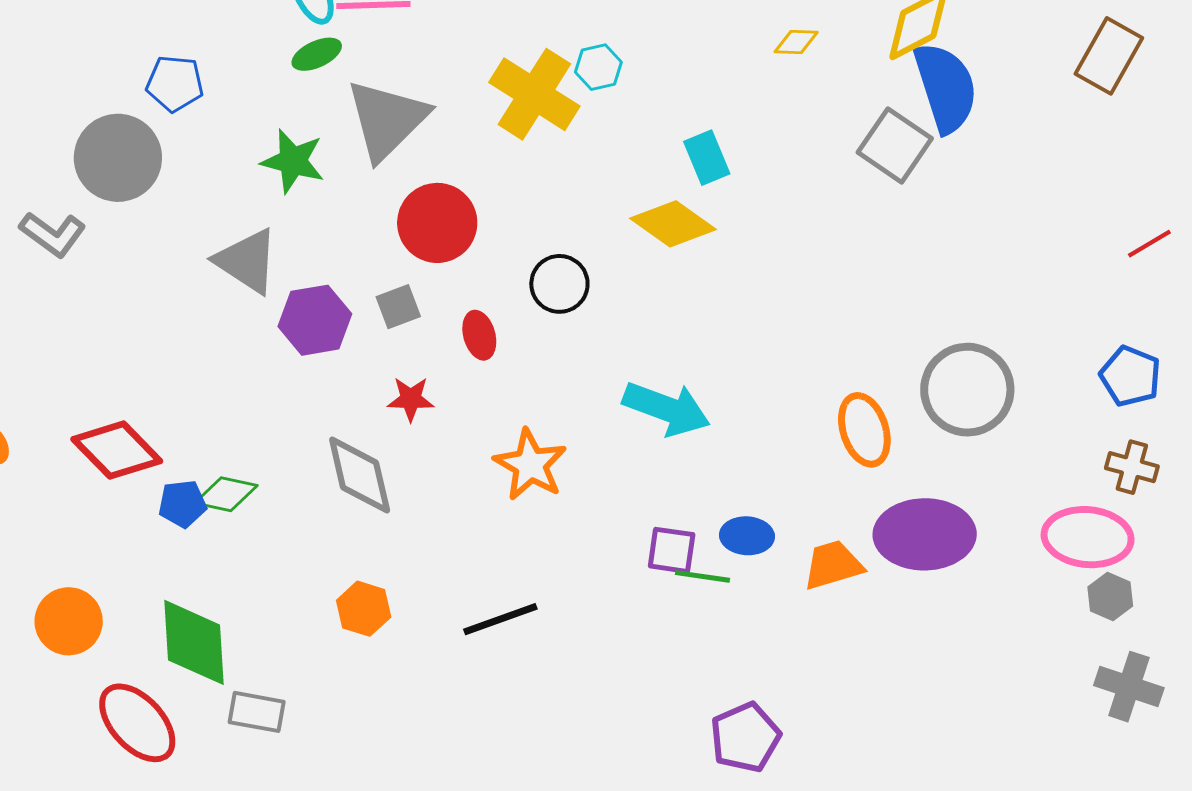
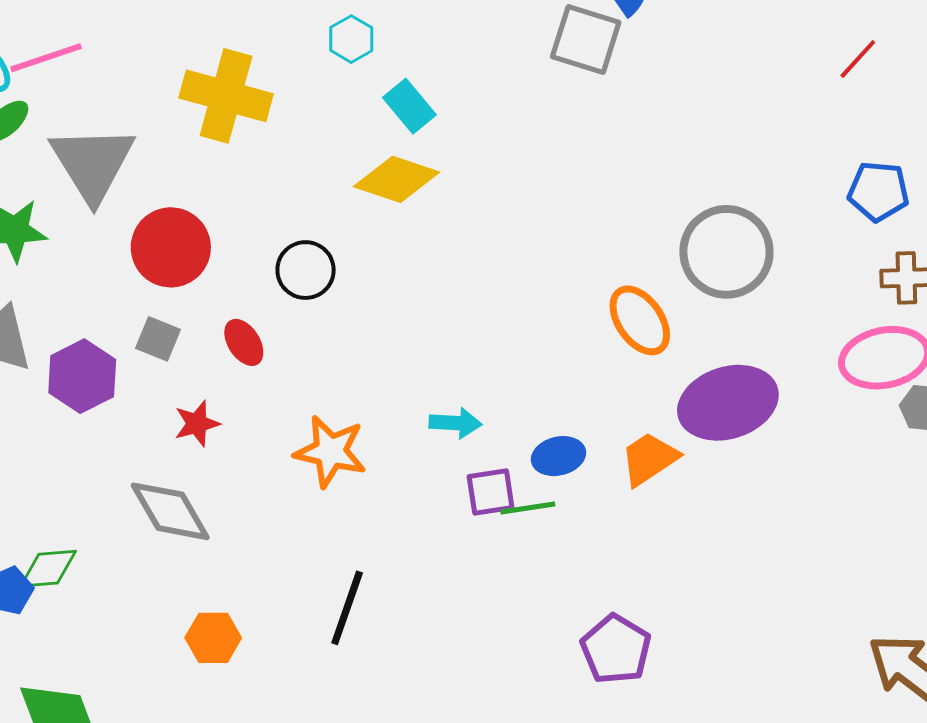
cyan hexagon: (598, 67) -> (351, 39), moved
gray square: (398, 307) -> (158, 339), turned -30
cyan arrow: (666, 409) -> (455, 423), moved, size x0.6
black line: (500, 619) -> (347, 608), turned -34

